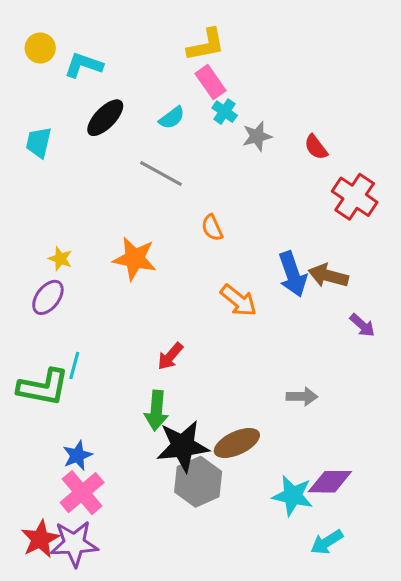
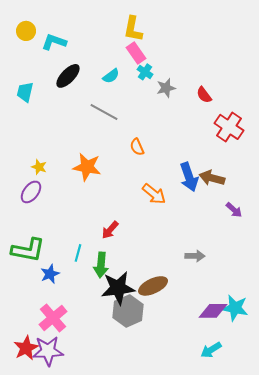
yellow L-shape: (206, 45) -> (133, 29), turned 112
cyan line: (74, 366) -> (78, 253), moved
blue star: (77, 455) -> (50, 274), moved
cyan star: (293, 496) -> (235, 308), moved

